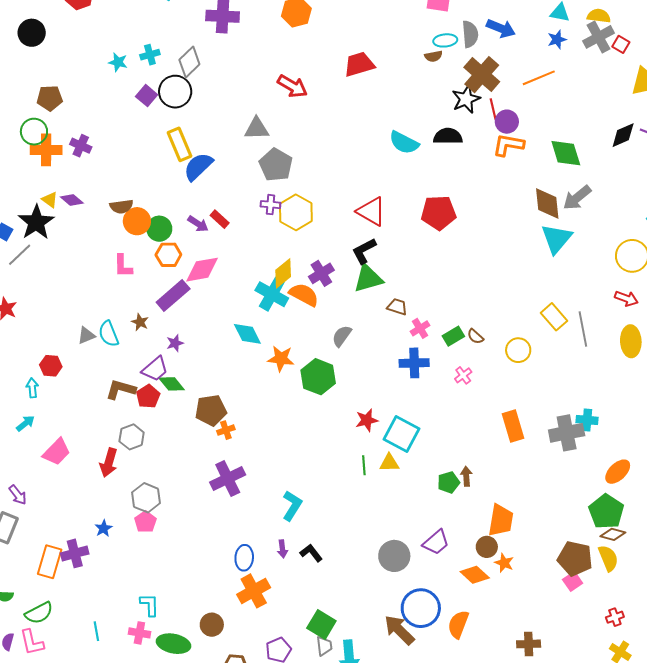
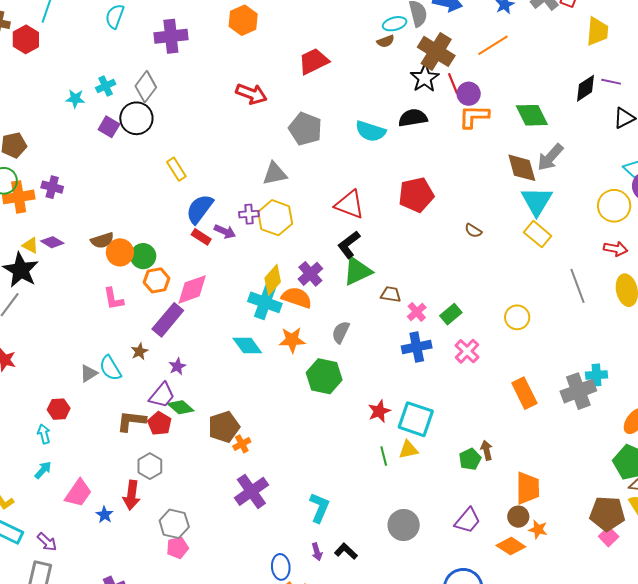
gray triangle: (257, 129) -> (275, 174), moved
yellow rectangle: (179, 144) -> (176, 169), moved, size x0.7
gray pentagon: (276, 165) -> (305, 129), moved
blue semicircle: (198, 167) -> (200, 209), moved
purple arrow: (198, 224) -> (225, 232), moved
yellow rectangle: (554, 317) -> (538, 234), moved
brown star: (140, 322) -> (139, 351), turned 30
brown semicircle: (475, 336) -> (473, 231), moved
orange star: (281, 359) -> (292, 340), moved
pink cross: (463, 375) -> (467, 351), size x1.4
pink pentagon: (145, 522) -> (177, 548), turned 30
blue star: (104, 528) -> (105, 515), moved
gray circle: (394, 556) -> (404, 525), moved

